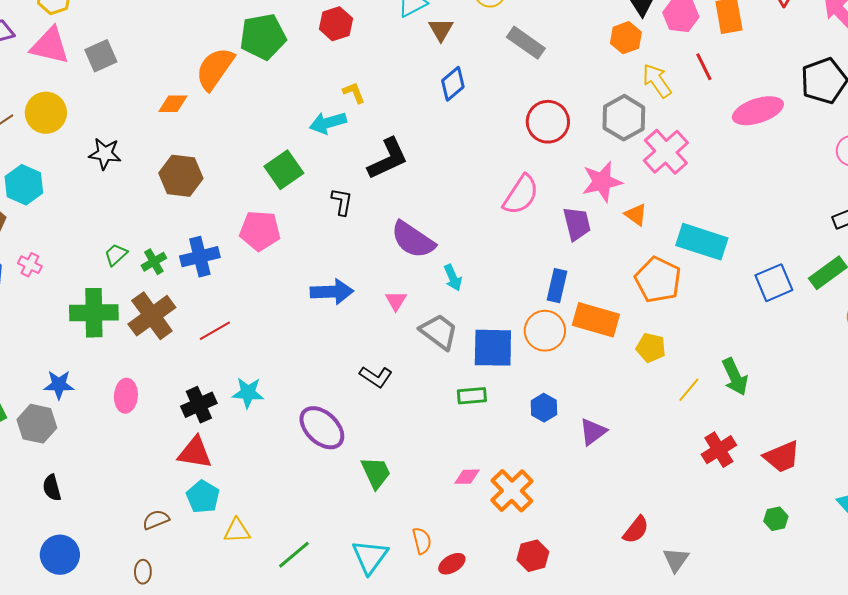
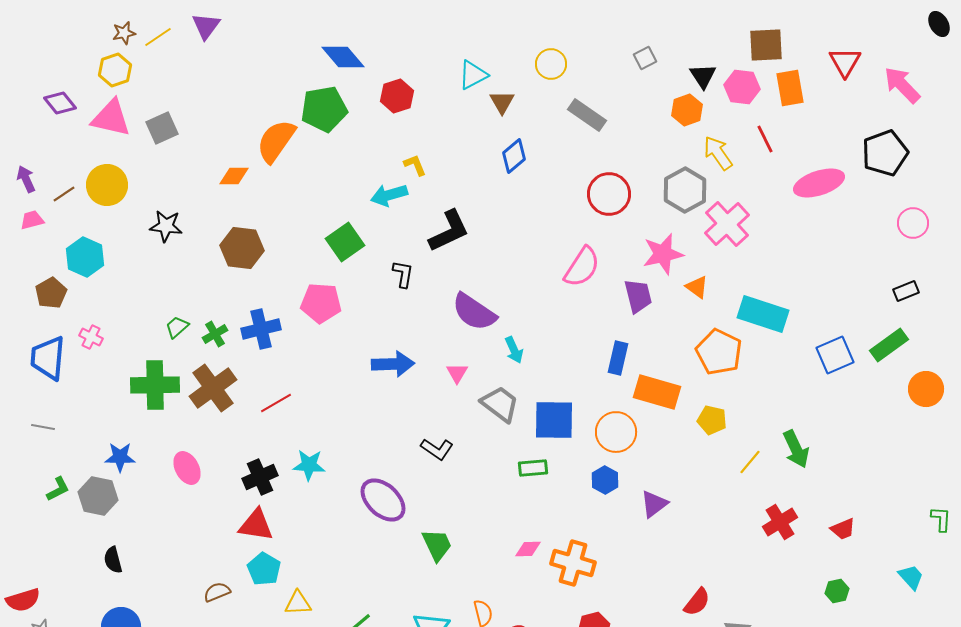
orange circle: (545, 331) -> (616, 432), moved
pink ellipse: (126, 396) -> (187, 468), turned -32
red trapezoid: (782, 457) -> (843, 529), size x0.7
orange cross: (512, 491) -> (573, 563), turned -30

